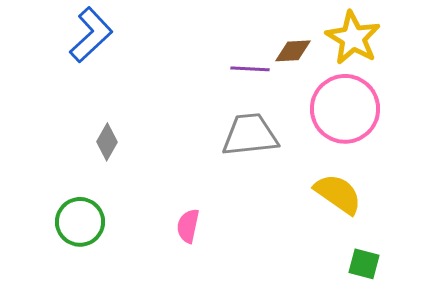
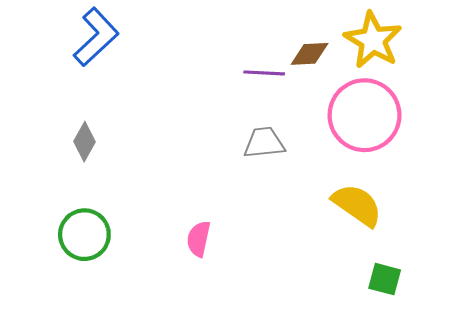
gray trapezoid: (250, 135) -> (264, 143), size x0.7
gray diamond: (107, 142) -> (84, 142), moved

